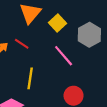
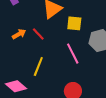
yellow square: (57, 23) -> (74, 23), turned 35

